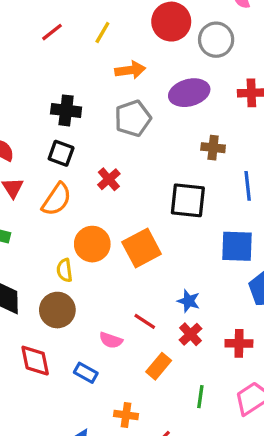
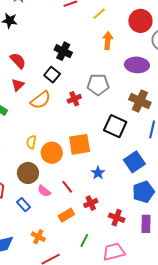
orange arrow: (130, 70) -> (108, 41), turned -96
gray pentagon: (133, 118) -> (98, 85), moved
brown cross: (213, 148) -> (140, 101), size x1.5
orange circle: (92, 244) -> (52, 153), moved
blue square: (237, 246) -> (134, 162), turned 35
blue star: (189, 301) -> (98, 173), moved
brown circle: (57, 310) -> (28, 173), moved

